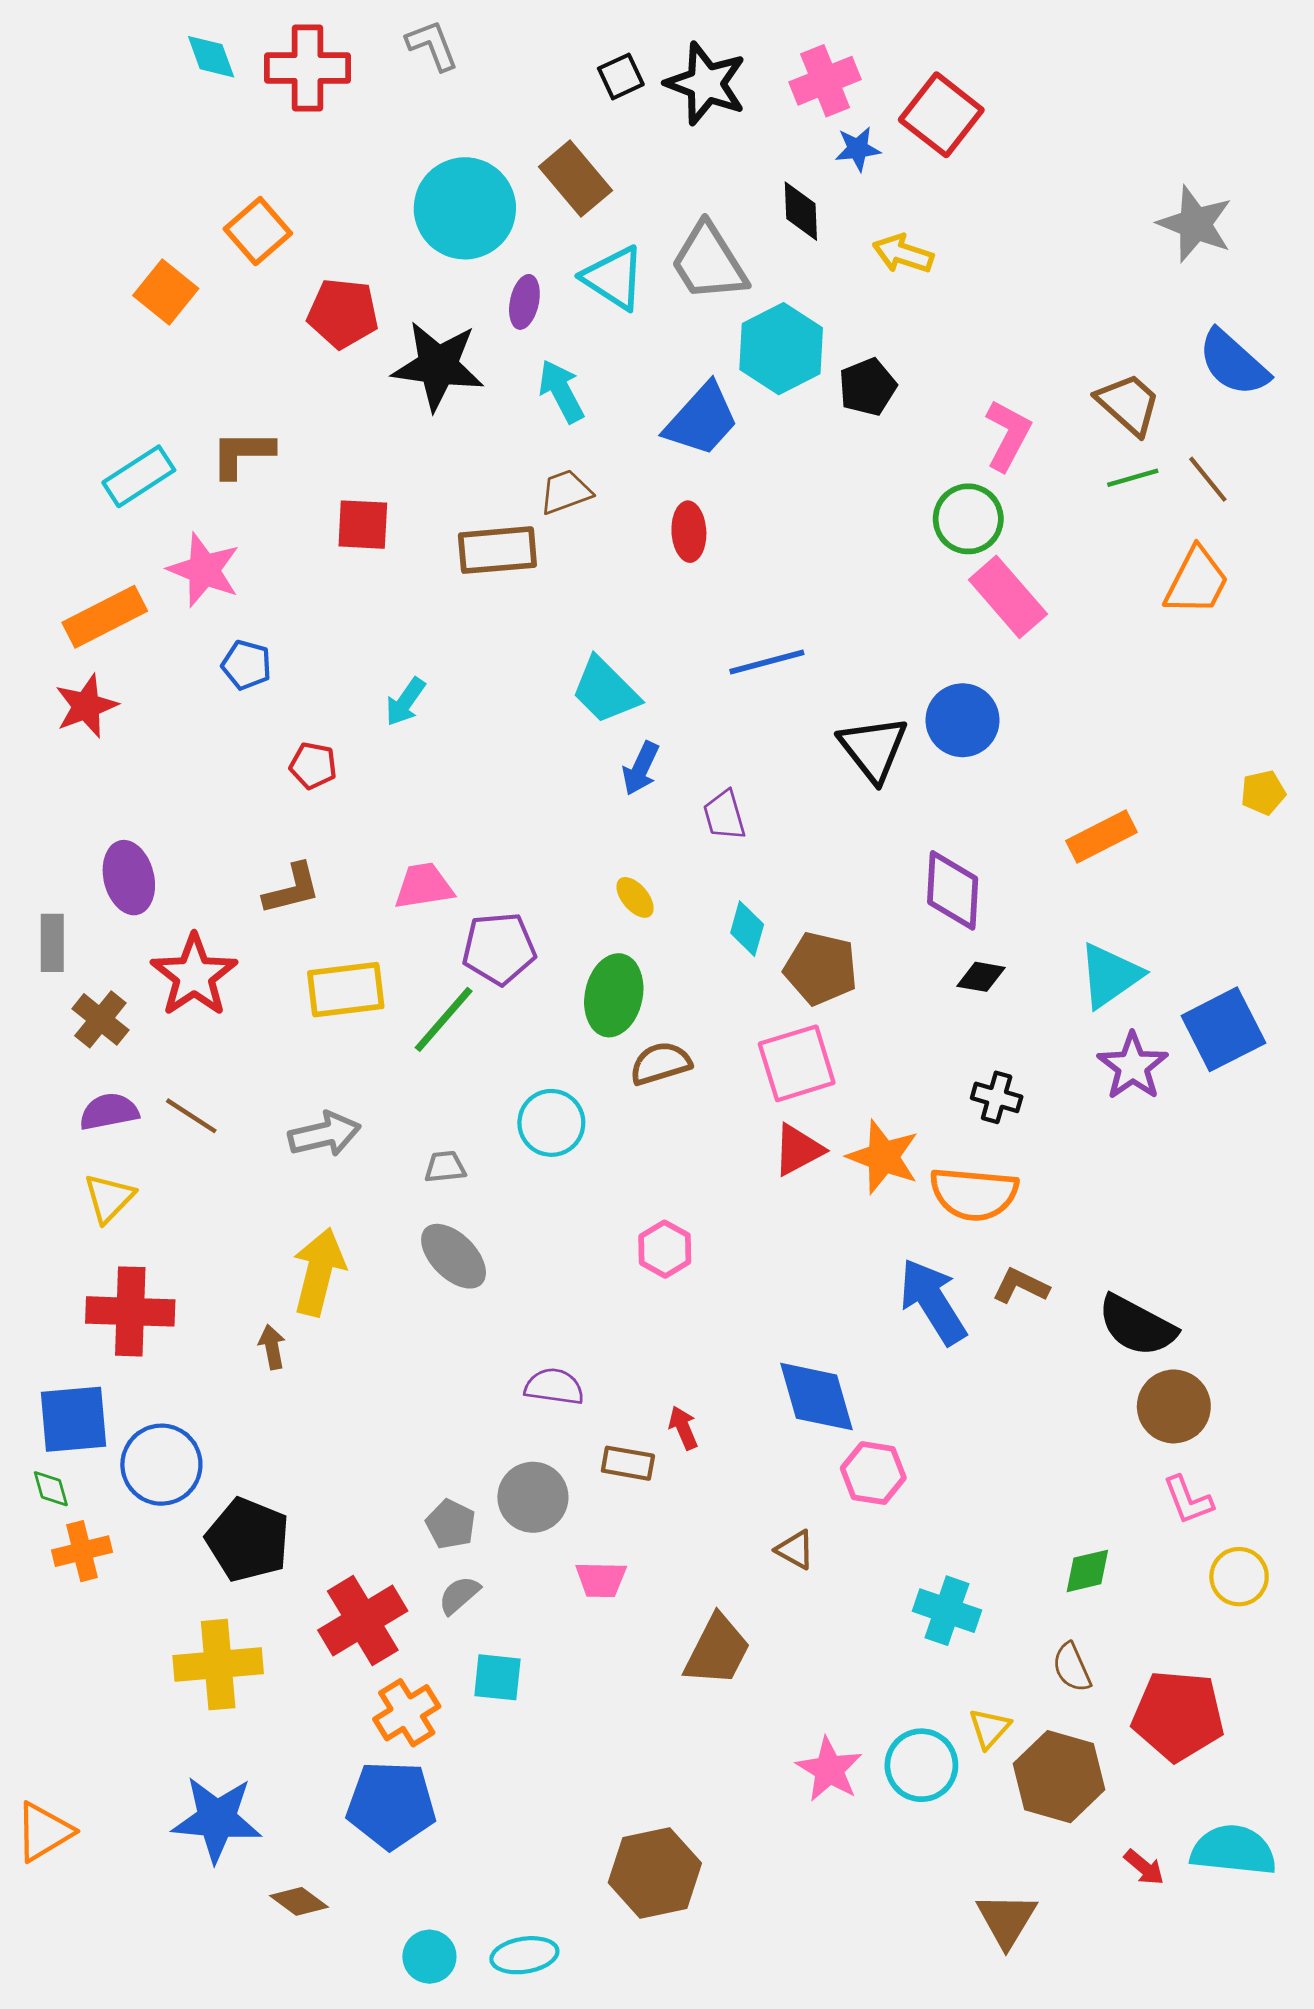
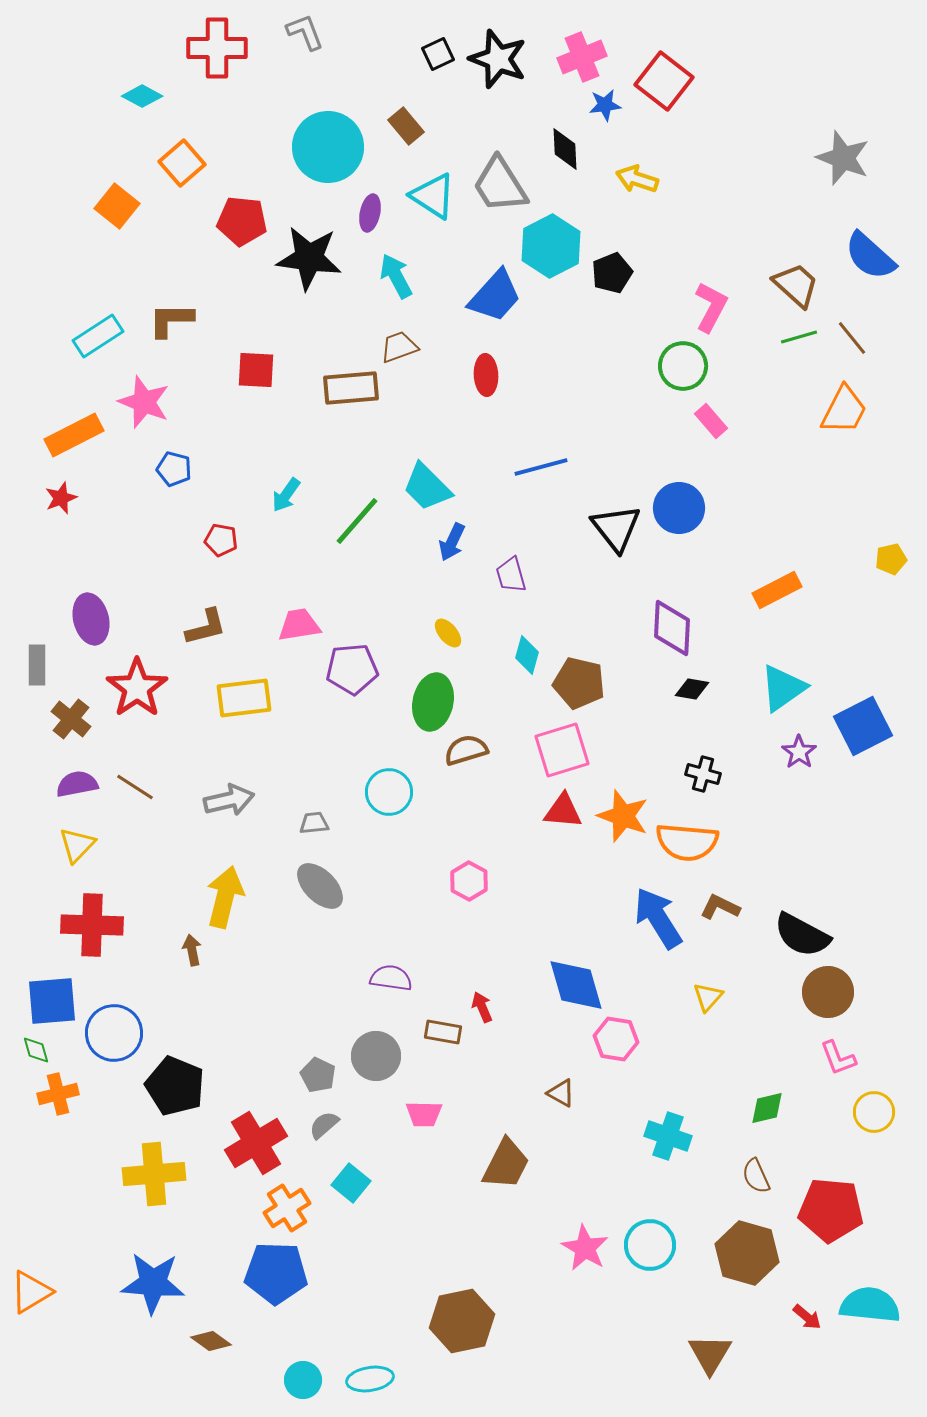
cyan diamond: (211, 57) -> (142, 96), moved, turned -42
brown rectangle: (575, 179) -> (406, 126), size x0.7
pink rectangle: (1008, 597) -> (711, 421), size x0.6
red star: (86, 706) -> (61, 498), size x0.7
green line: (444, 1019) -> (357, 521), moved
purple star: (1133, 1066) -> (799, 752), size x0.7
red triangle: (798, 1150) -> (563, 811), turned 33
cyan square: (497, 1677) -> (351, 1183), turned 33
yellow triangle: (989, 1728) -> (708, 997), moved

